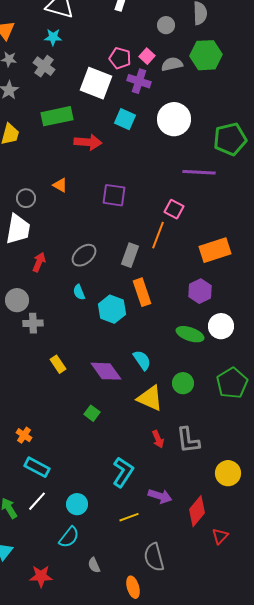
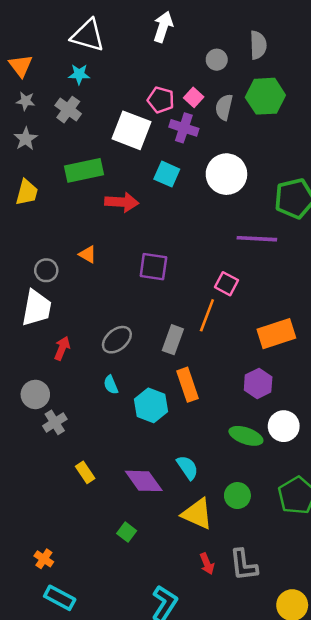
gray semicircle: (172, 64) -> (224, 107), turned -65
gray cross: (33, 323) -> (55, 422), turned -30

